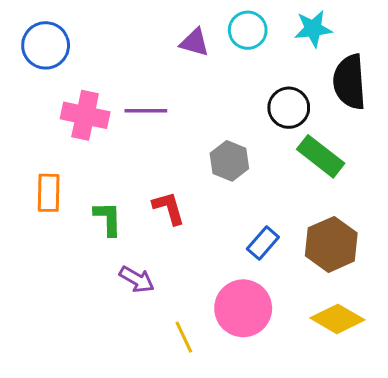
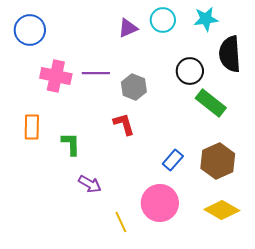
purple triangle: (195, 42) -> (128, 28), turned -40
gray hexagon: (229, 161) -> (134, 87), moved
red L-shape: (169, 208) -> (124, 124), moved

